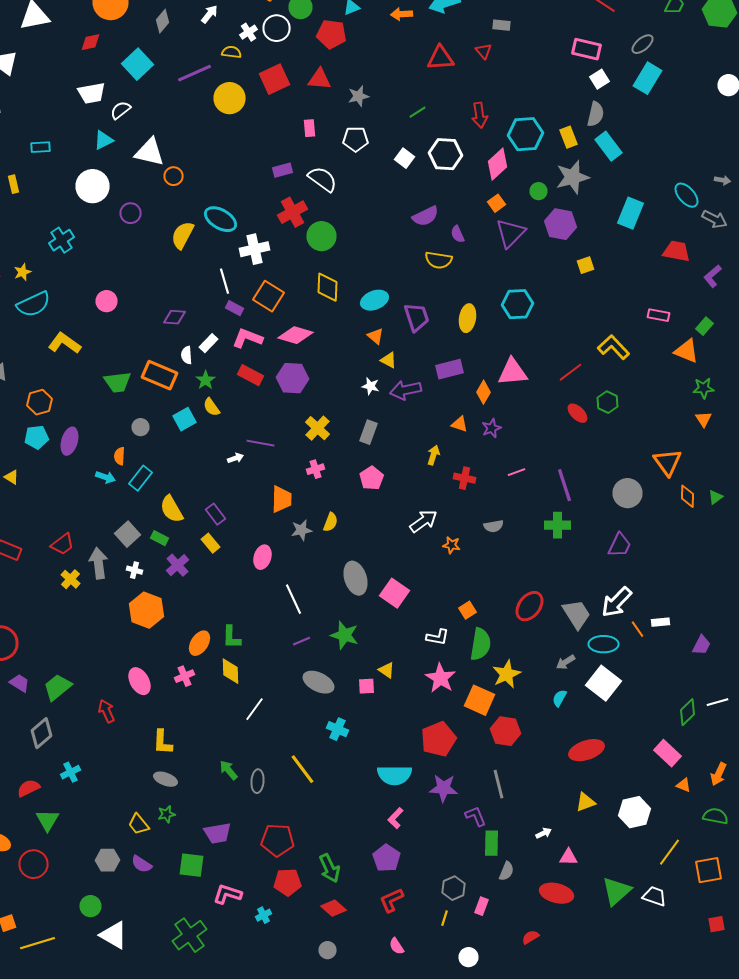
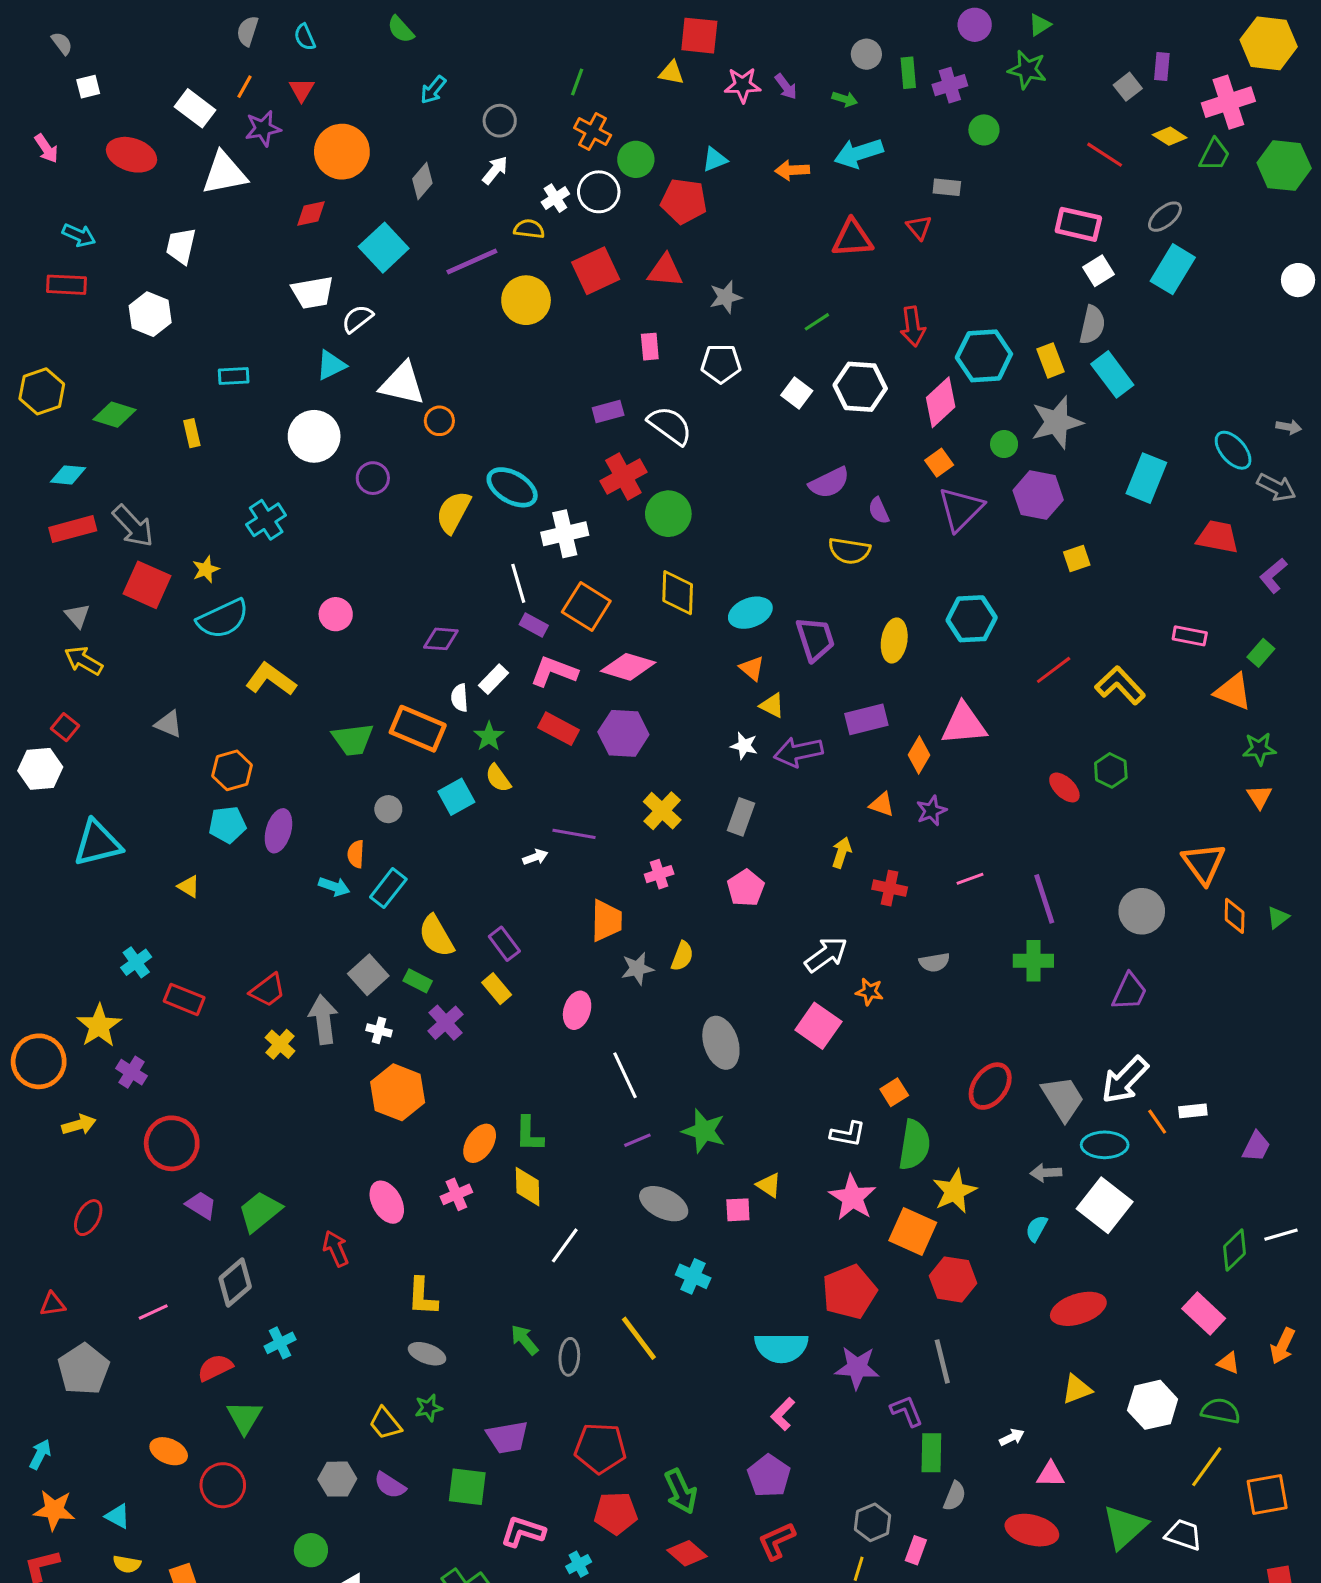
red line: (570, 372) -> (1054, 670), moved
pink square: (394, 593) -> (818, 1026), moved
gray arrow: (566, 662) -> (1046, 1173), turned 30
green semicircle: (716, 816) -> (1221, 1411), moved

